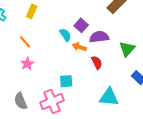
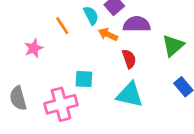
orange line: (25, 42) -> (62, 26), moved
cyan triangle: (109, 97) -> (130, 95), moved

